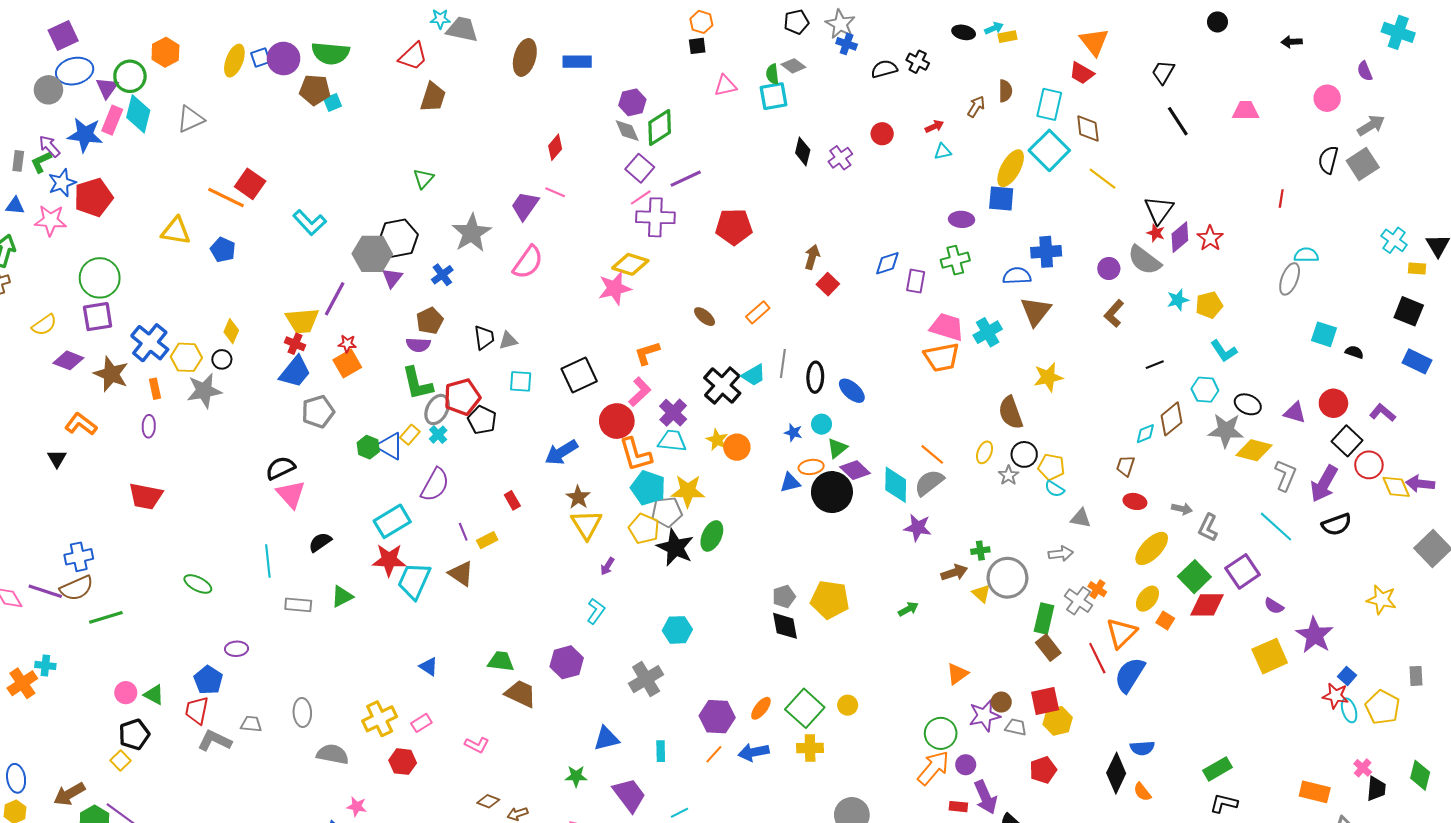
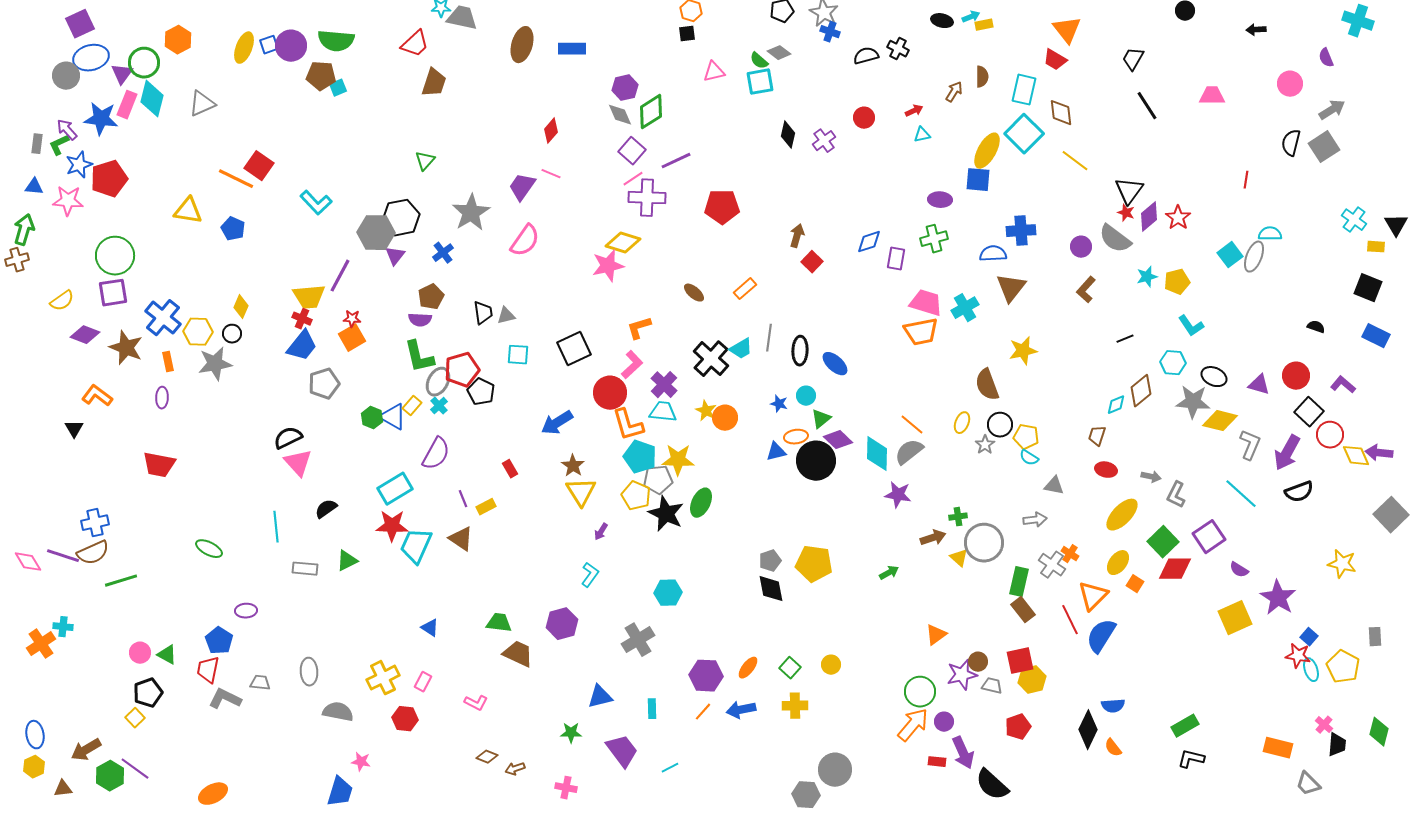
green semicircle: (772, 74) -> (759, 61), turned -42
cyan square: (1324, 334) -> (1230, 255), moved, turned 35
green square: (805, 708) -> (790, 668), size x0.6
pink rectangle: (421, 723) -> (423, 682), turned -30

